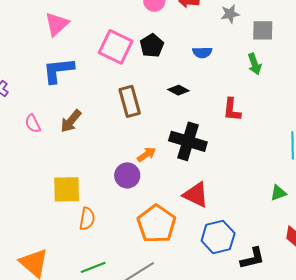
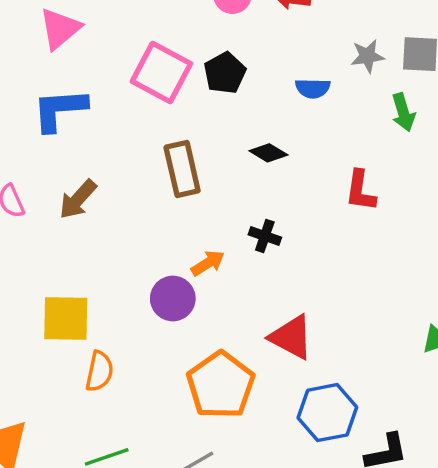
gray star: (230, 14) -> (367, 56), moved
black cross: (188, 141) -> (265, 236), moved, size x0.5

